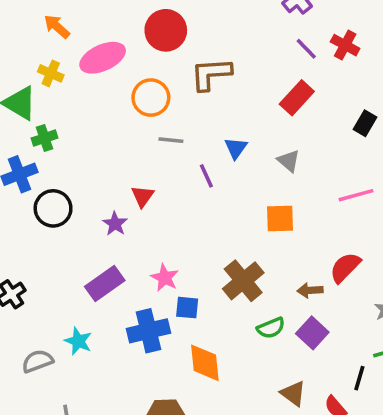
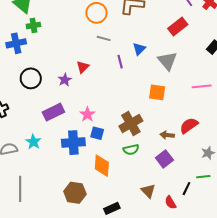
gray triangle: (289, 161) -> (167, 61), size x1.5
black circle: (53, 208) -> (31, 78), moved
green semicircle: (271, 328) -> (131, 150), moved

